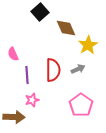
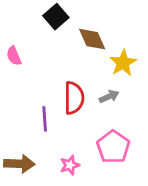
pink semicircle: (13, 54) -> (14, 56), moved
purple line: (27, 75) -> (45, 119), moved
pink star: (32, 100) -> (70, 165), moved

